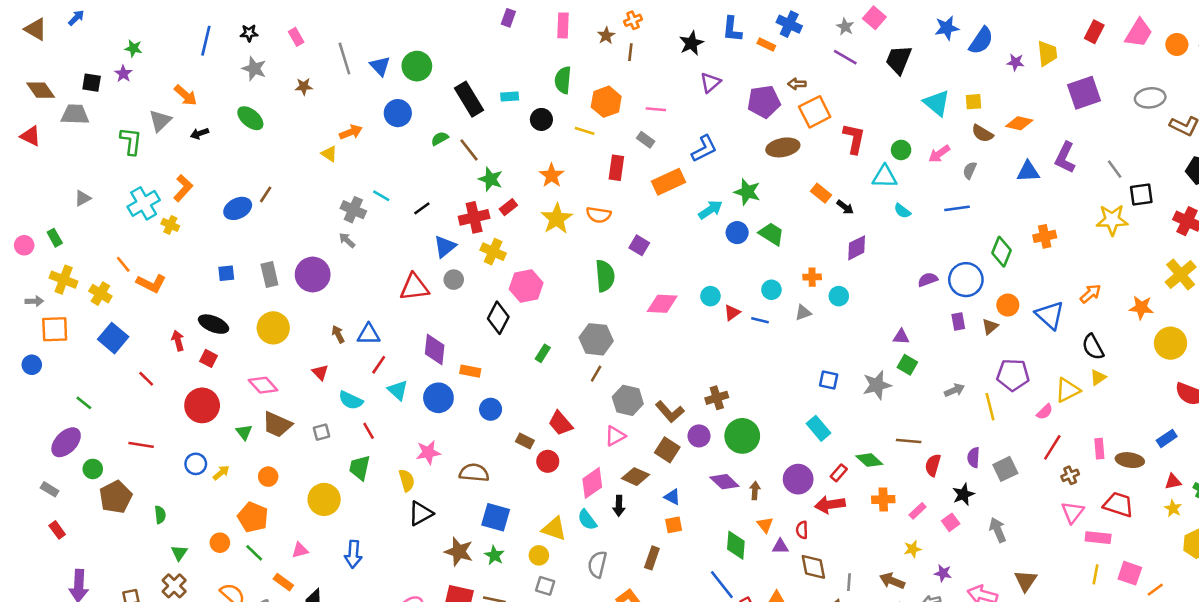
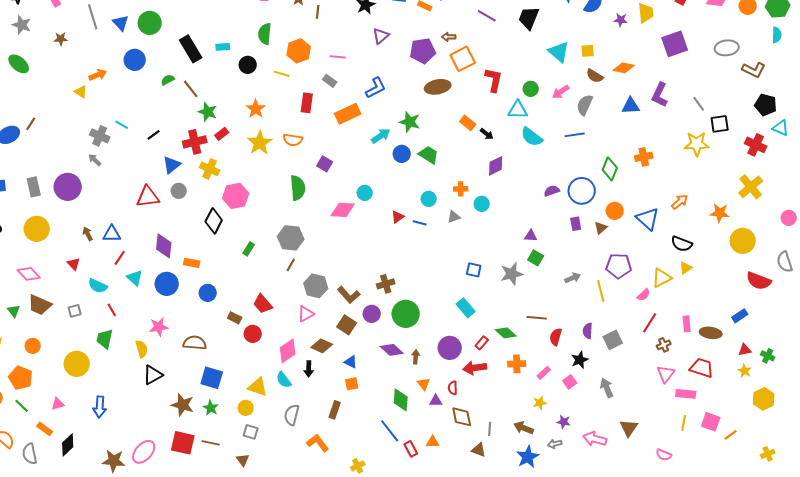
gray semicircle: (970, 170) -> (585, 105), size x1.5
cyan semicircle: (902, 211) -> (532, 137), size x1.6
cyan circle: (710, 296) -> (365, 193), moved
black semicircle: (1093, 347) -> (682, 244), turned -40

